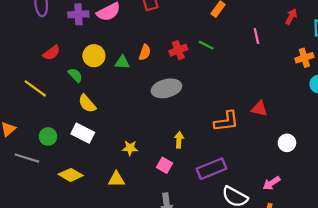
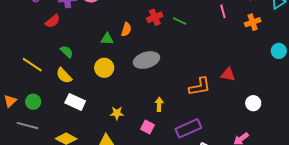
red cross: (178, 50) -> (155, 17), moved
red semicircle: (52, 53) -> (53, 21), moved
yellow circle: (94, 56) -> (104, 68), moved
orange cross: (304, 58) -> (253, 22), moved
yellow semicircle: (87, 104) -> (64, 76), moved
green circle: (48, 136) -> (33, 102), moved

